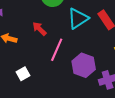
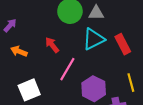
white square: (23, 74) -> (29, 90), size x1.5

